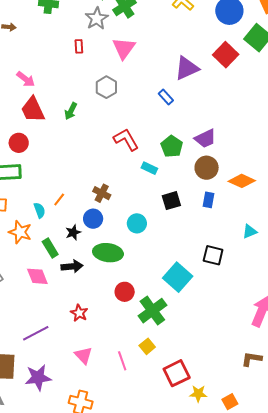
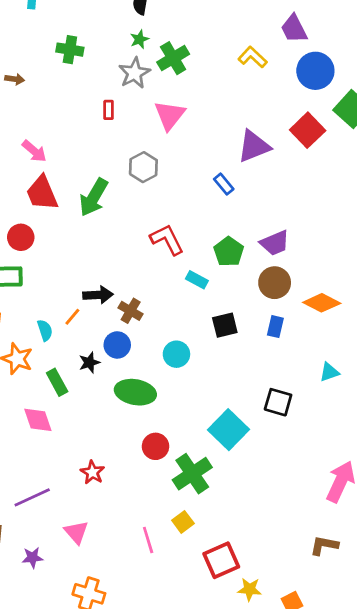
green arrow: (71, 111) -> (94, 197), size x1.6
black arrow: (72, 266) -> (98, 295), moved
pink triangle: (83, 355) -> (76, 532), moved
purple star: (38, 378) -> (33, 558), size x0.6

